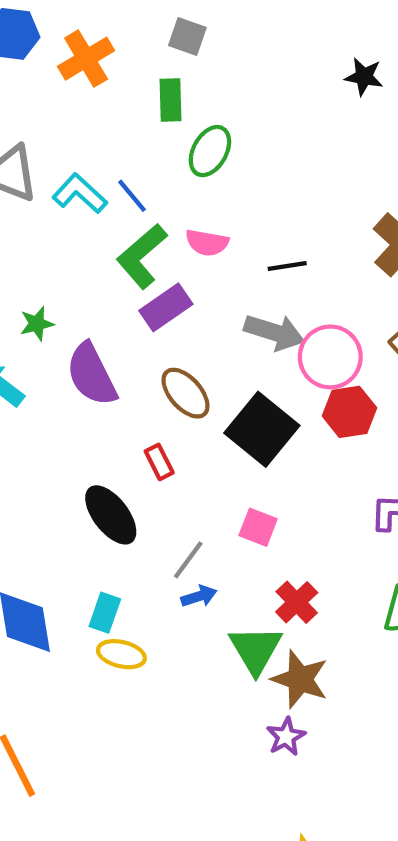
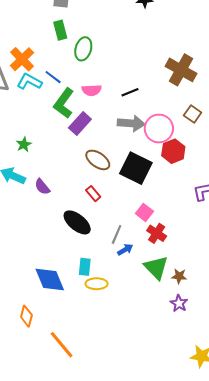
orange cross: (86, 59) -> (22, 59), moved
purple semicircle: (92, 375) -> (42, 187), moved, size x0.6
pink square: (258, 527) -> (144, 212), turned 30
red cross: (297, 602) -> (157, 233), moved
brown star: (300, 679) -> (179, 276), size x0.6

